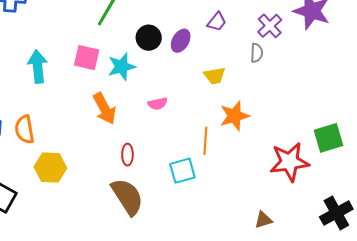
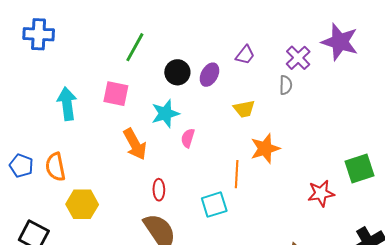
cyan star: (122, 67) -> (165, 114), moved
pink semicircle: (158, 104) -> (188, 138), turned 120
red star: (289, 162) -> (321, 193), size x0.7

